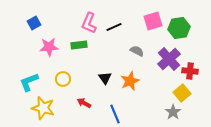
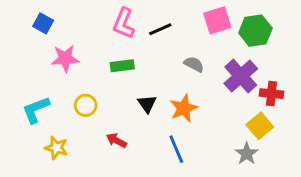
blue square: (34, 23) -> (43, 23), turned -32
green rectangle: (79, 45) -> (122, 66), moved
yellow star: (43, 108) -> (56, 148), size x0.7
blue line: (115, 114) -> (176, 149), moved

